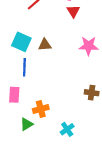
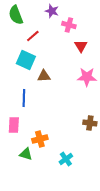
red triangle: (73, 11) -> (81, 46), moved
cyan square: (21, 42) -> (26, 60), moved
green triangle: (26, 124) -> (26, 154), turned 48

